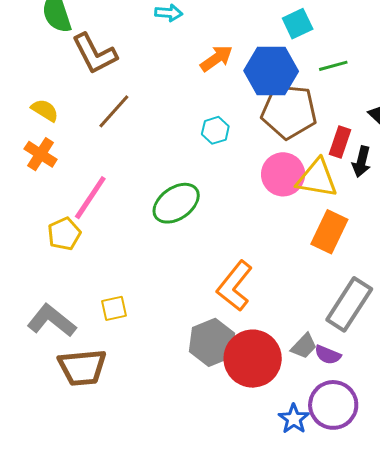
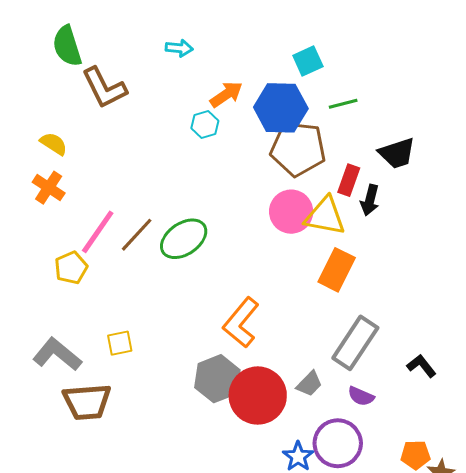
brown line: (114, 111) -> (137, 235), moved
cyan hexagon: (215, 130) -> (205, 124), moved
purple semicircle: (328, 355) -> (361, 396), moved

